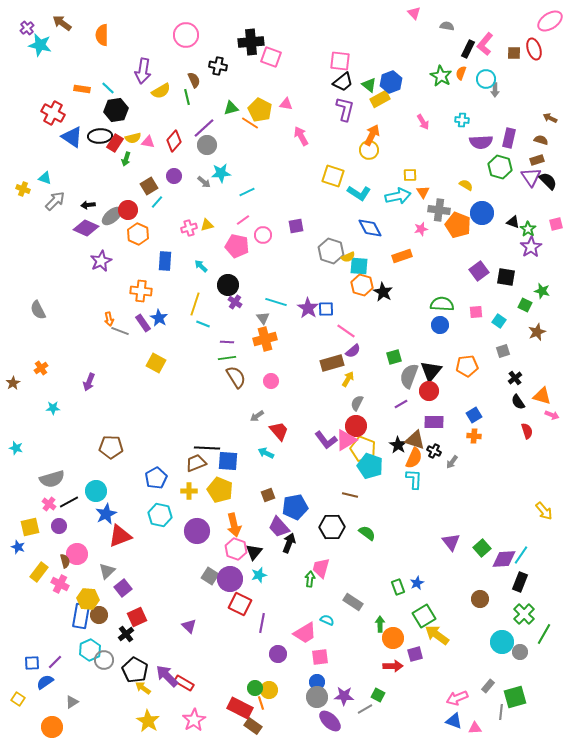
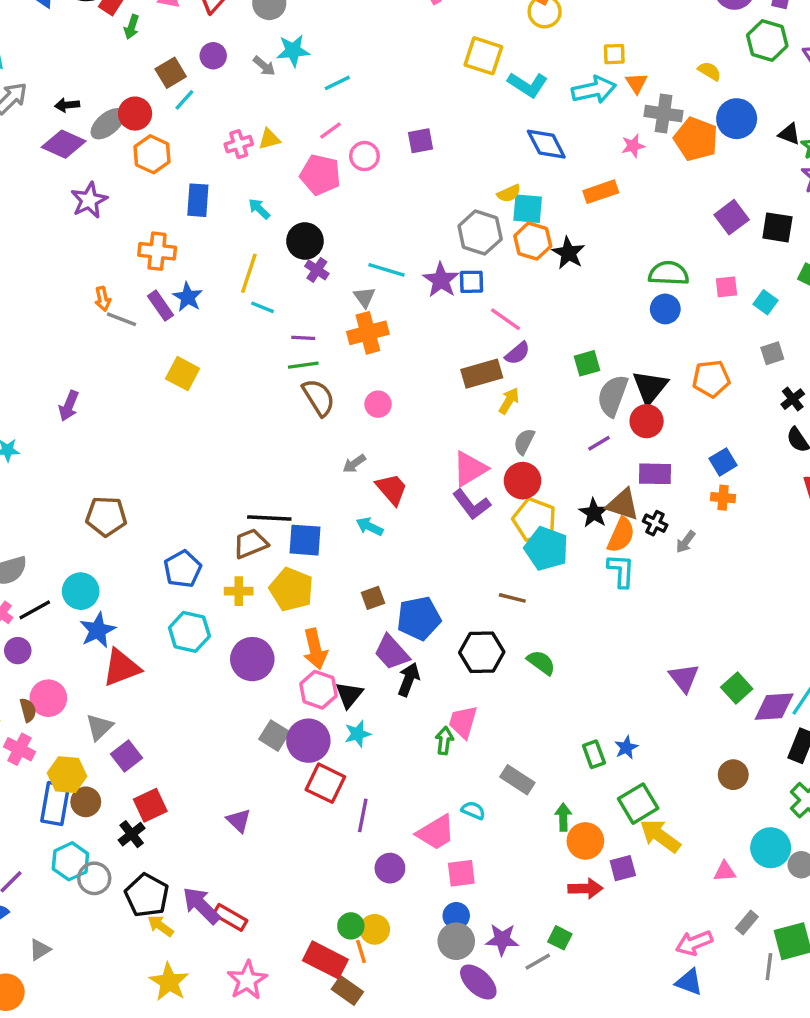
gray hexagon: (331, 251) -> (480, 233), moved
pink triangle: (346, 440) -> (470, 469), moved
pink triangle: (475, 728) -> (725, 872), moved

